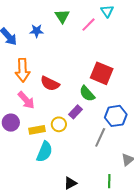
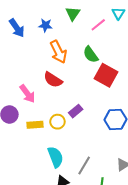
orange arrow: (23, 70) -> (58, 52), moved, turned -30
green semicircle: (87, 94) -> (91, 55), moved
gray line: (100, 137) -> (84, 165), moved
cyan semicircle: (45, 152) -> (55, 157), moved, turned -50

